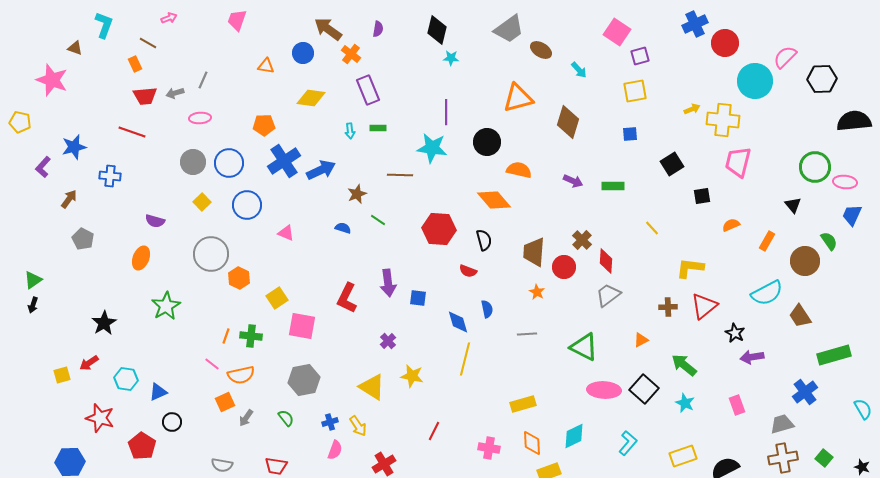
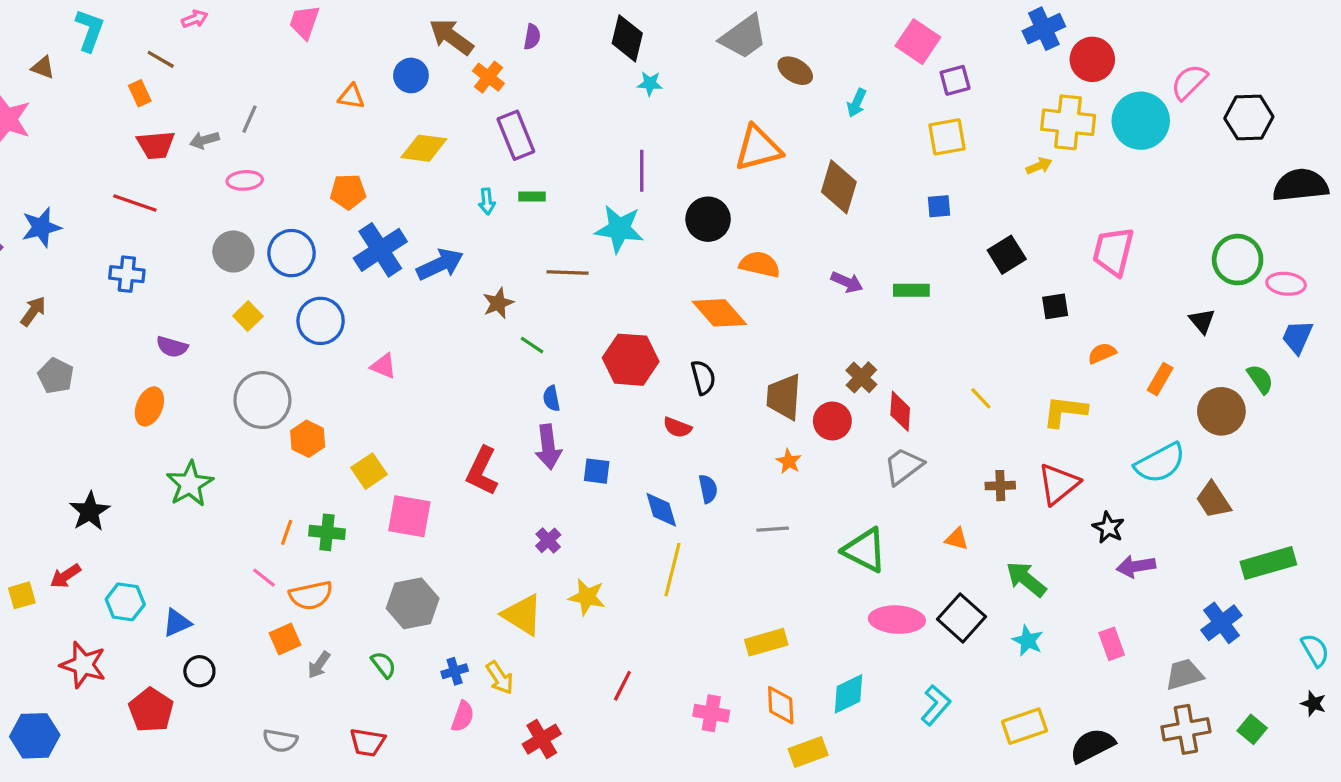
cyan arrow: (579, 70) -> (857, 103), turned 66
yellow cross: (723, 120) -> (1068, 122), moved
blue cross: (110, 176) -> (127, 274), moved
blue semicircle: (343, 228) -> (551, 398), moved, turned -119
yellow line: (652, 228) -> (981, 398), moved
yellow L-shape: (690, 268) -> (1065, 411), moved
orange triangle: (641, 340) -> (957, 539), turned 42
black star: (862, 467) -> (1313, 704), moved

